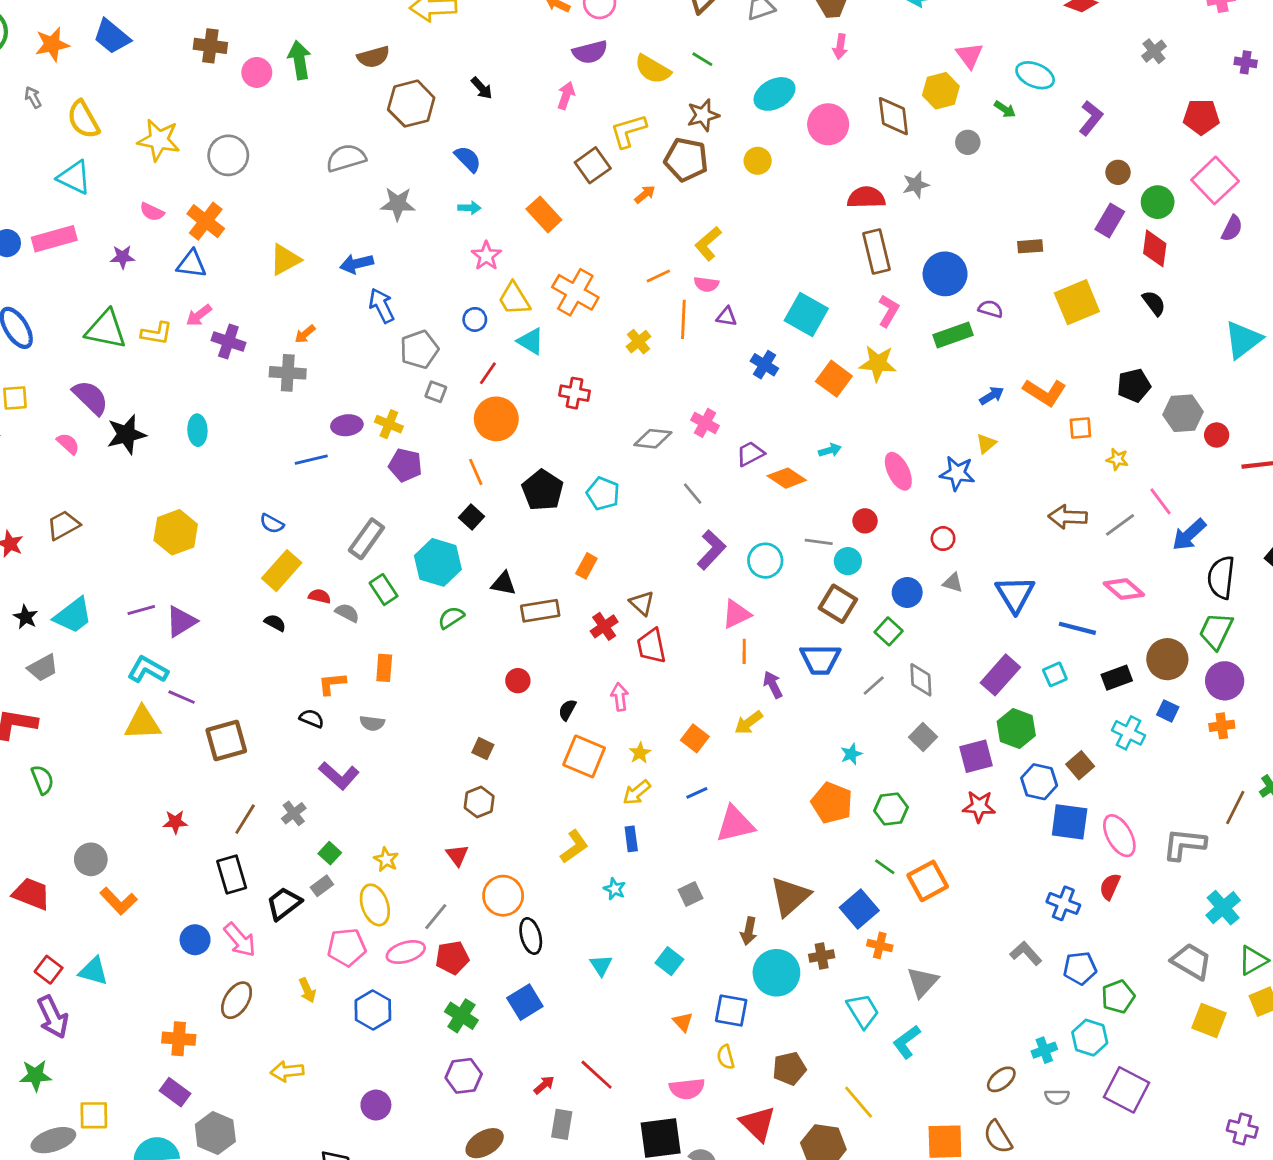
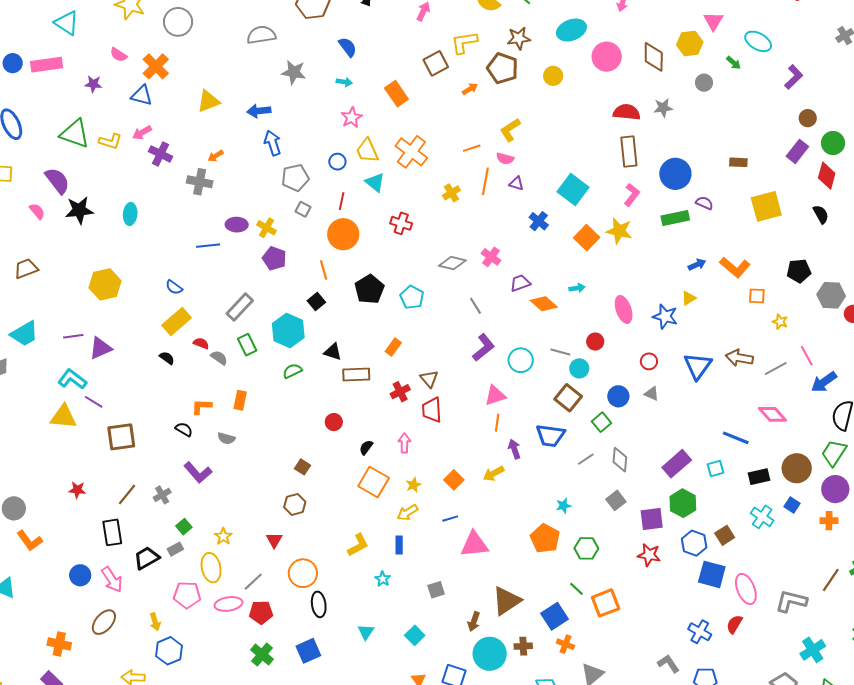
red line: (488, 373) -> (342, 201), turned -30
blue triangle: (1015, 594) -> (698, 366), moved
blue hexagon: (373, 1010) -> (169, 651), moved

